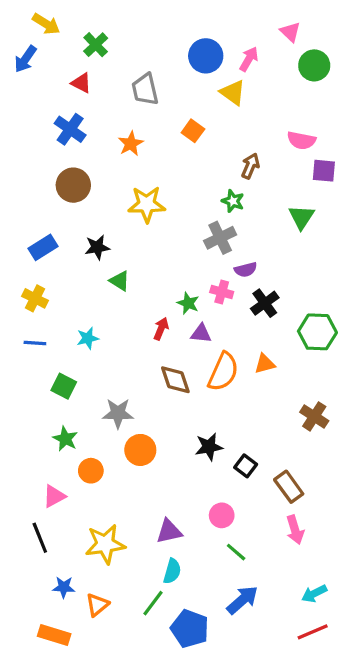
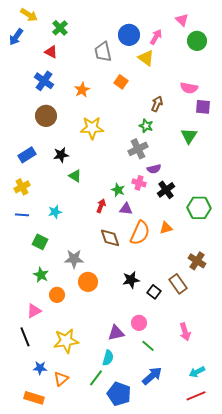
gray trapezoid: (145, 89) -> (103, 52), moved
yellow cross: (35, 298) -> (22, 187), turned 35
brown rectangle: (289, 487) -> (178, 284), moved
purple triangle: (169, 531) -> (116, 333), moved

